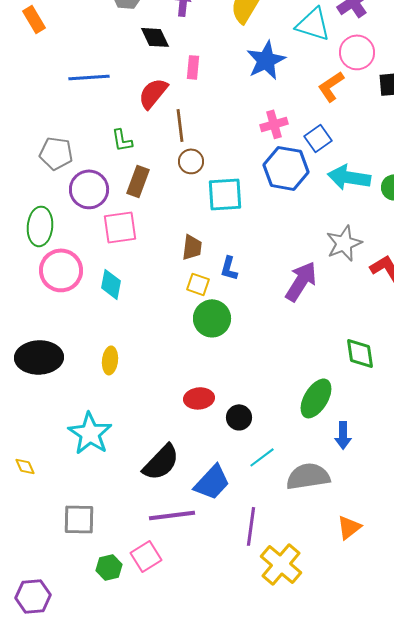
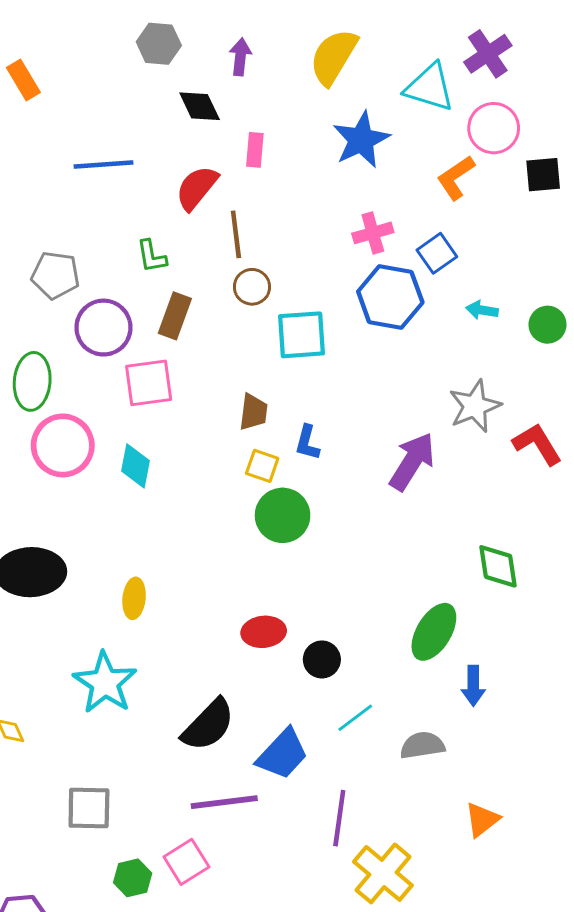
cyan arrow: (349, 177) -> (482, 310), size x0.5
yellow ellipse: (110, 360) -> (134, 598), moved
gray semicircle: (308, 476) -> (422, 745), size x0.7

